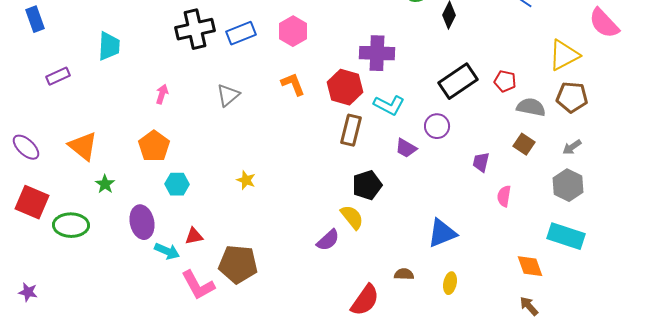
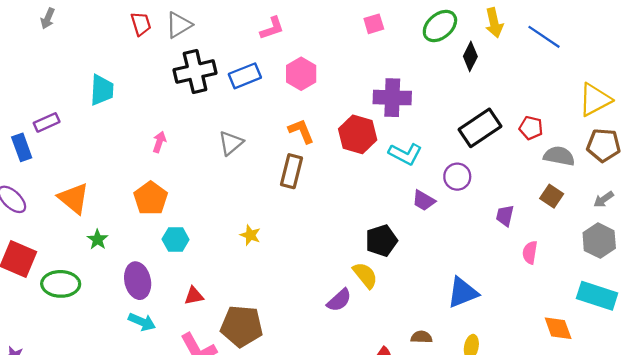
blue rectangle: (35, 19) -> (22, 147), moved
brown rectangle: (351, 130) -> (291, 171), moved
cyan arrow: (167, 251) -> (142, 322), moved

